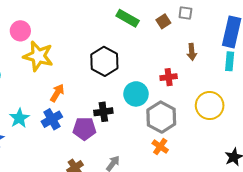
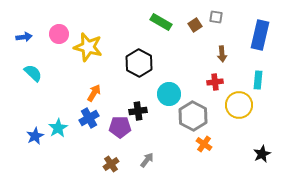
yellow star: (38, 56) -> (88, 47), moved
cyan rectangle: (230, 61) -> (258, 80), moved
red cross: (169, 77) -> (215, 82), moved
cyan star: (19, 118) -> (58, 128), moved
orange cross: (160, 147) -> (204, 144), moved

